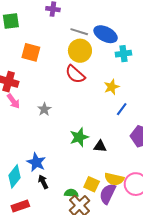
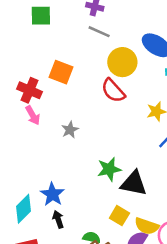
gray line: (79, 32) -> (99, 32), moved
orange square: (31, 52) -> (61, 72), moved
black triangle: (100, 146) -> (134, 183), size x1.6
yellow square: (92, 184) -> (119, 216), moved

